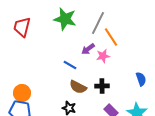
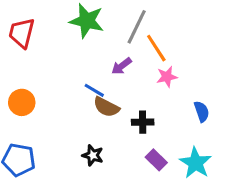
pink star: (103, 56) -> (167, 77), moved
brown semicircle: (78, 87) -> (106, 107), moved
orange circle: (22, 93) -> (22, 102), moved

